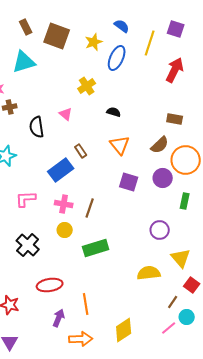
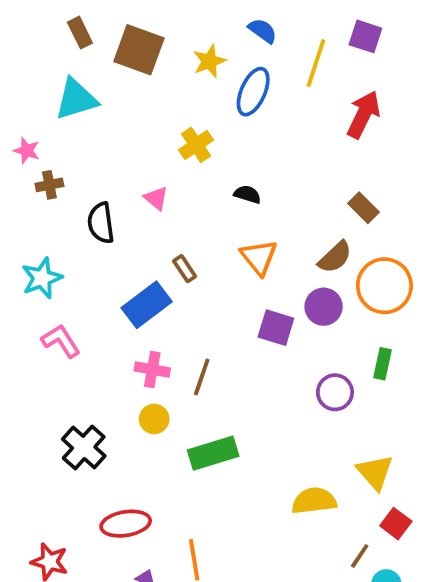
brown rectangle: (175, 119) -> (363, 208), turned 35
purple circle: (163, 178) -> (324, 307), moved
pink L-shape: (26, 199) -> (61, 341), moved, turned 60
purple circle: (160, 230) -> (335, 392), moved

